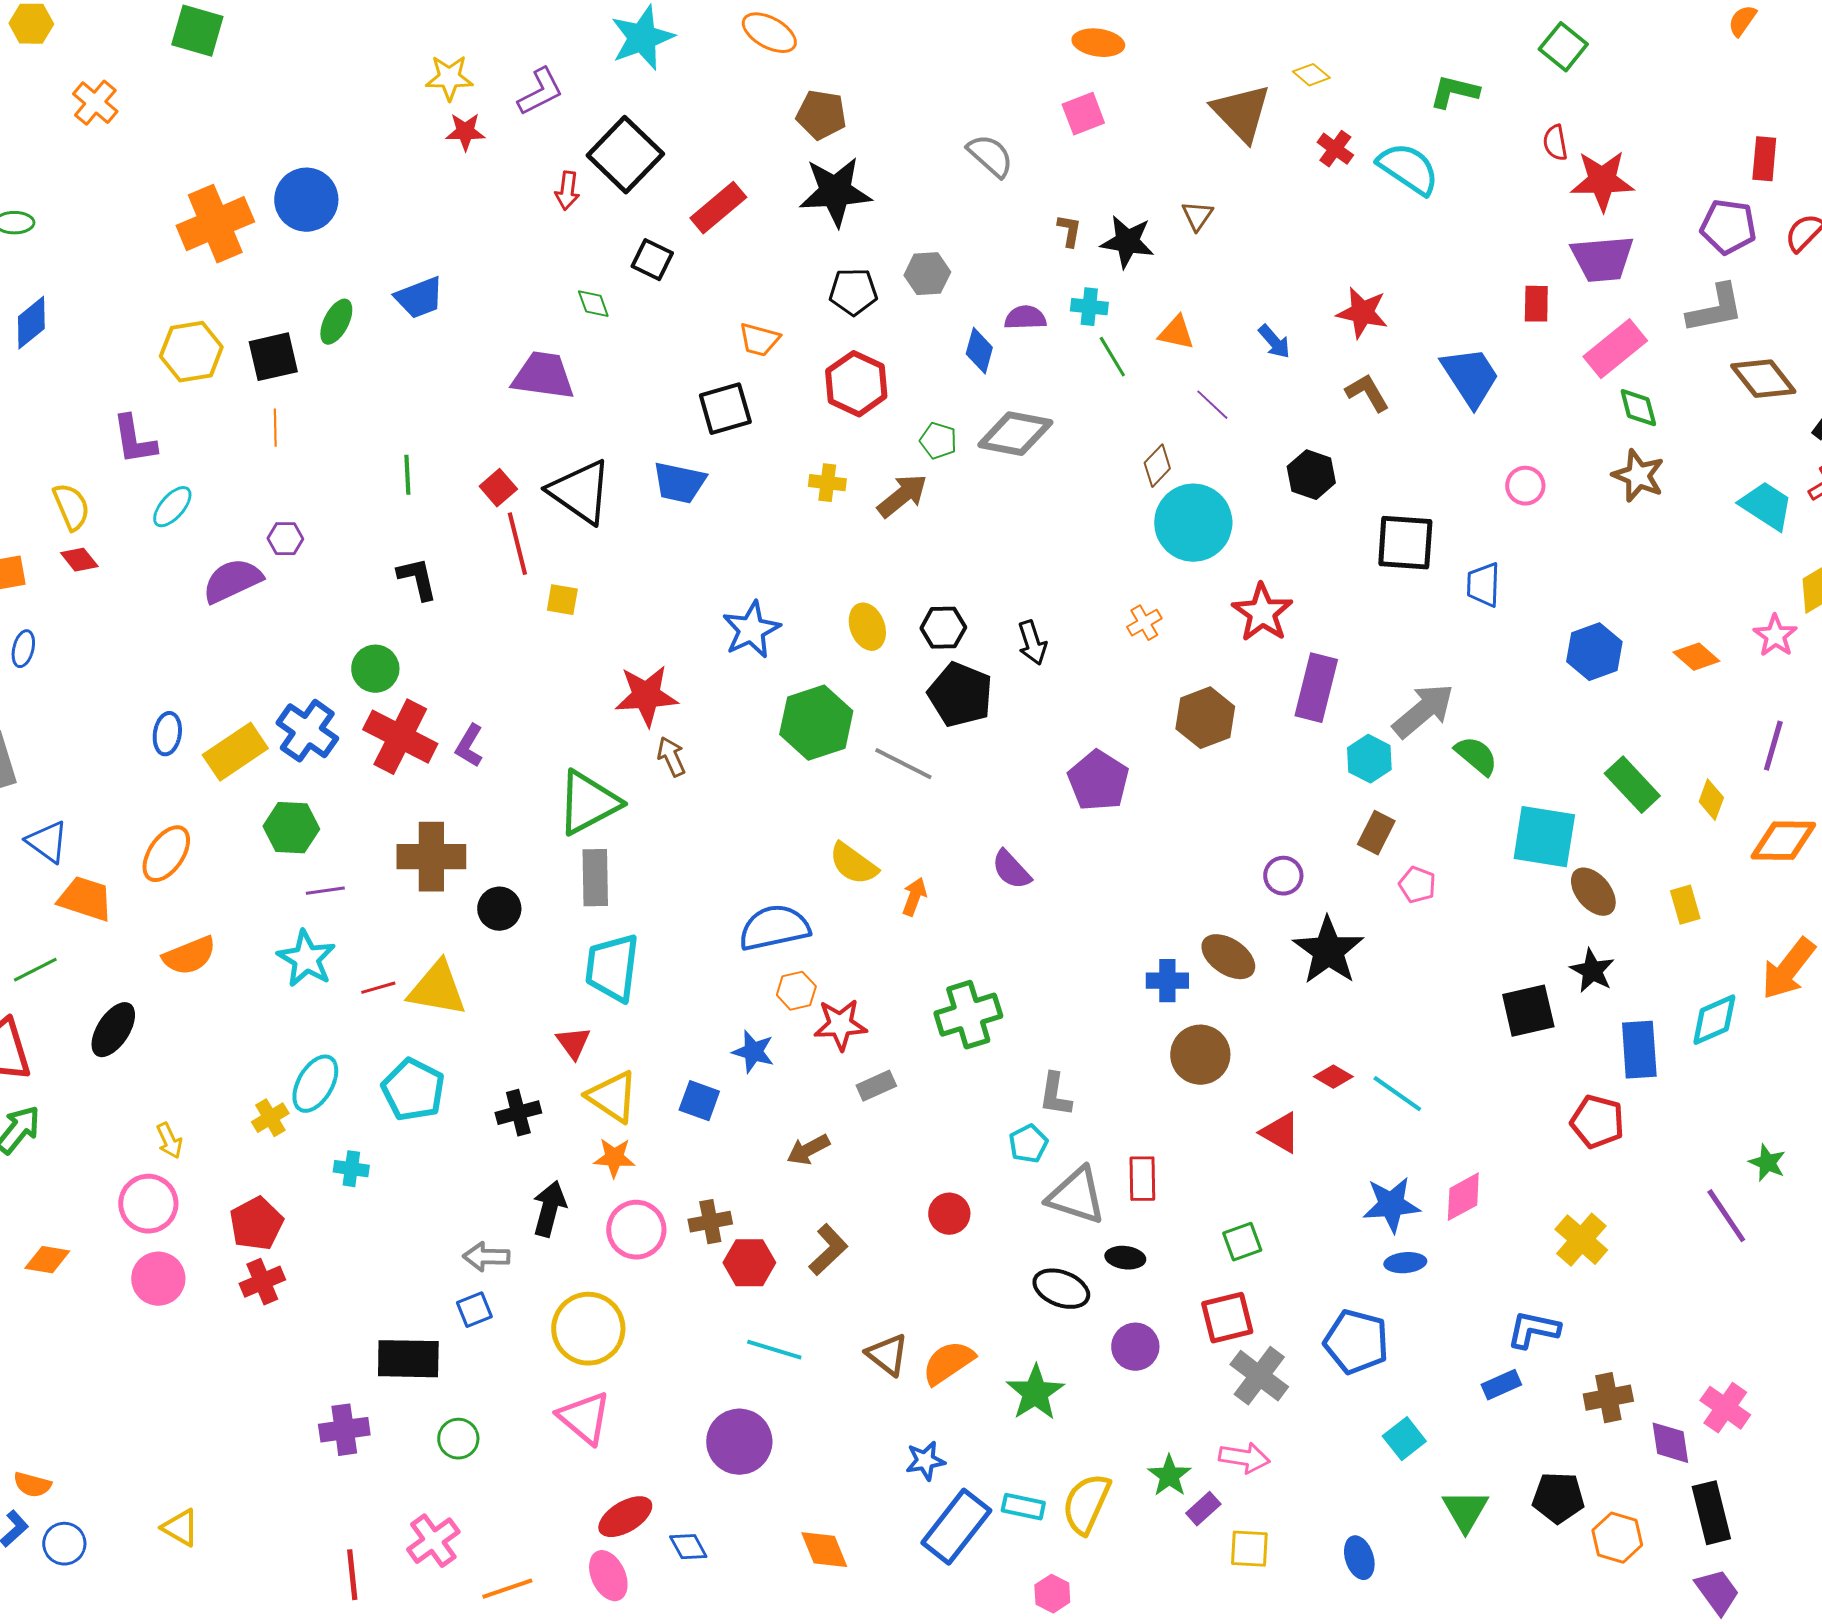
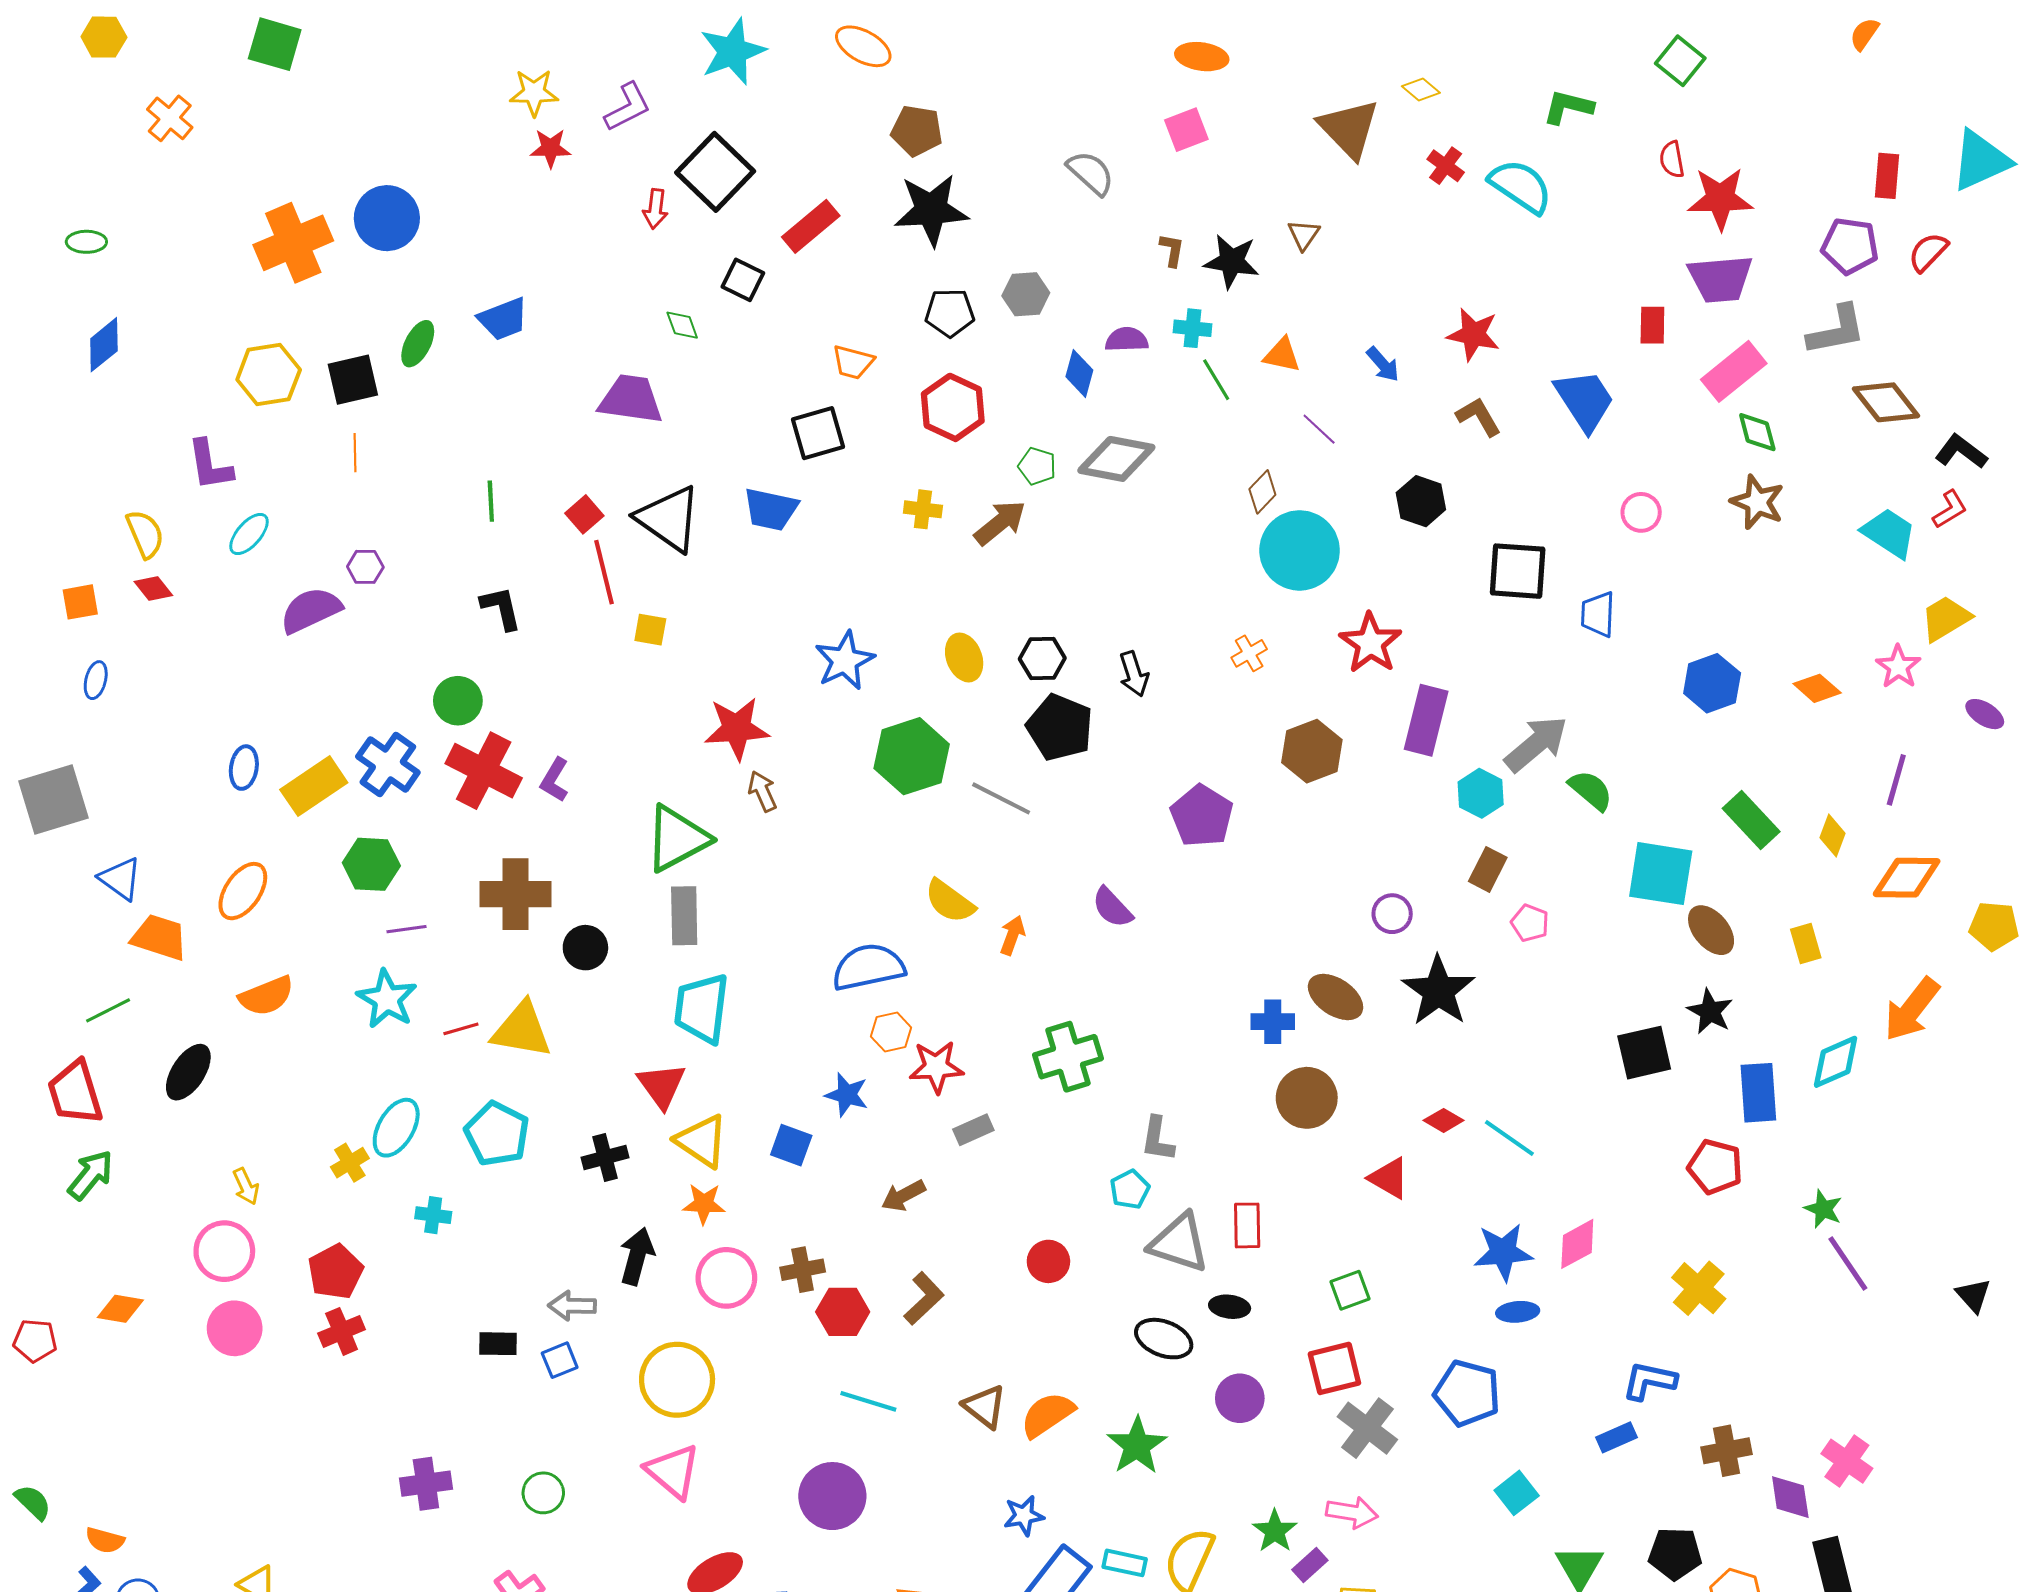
red triangle: (573, 1043) -> (662, 1085), size x1.4
green star: (1767, 1163) -> (1823, 1209), moved
black rectangle: (408, 1359) -> (498, 1344), moved, size x0.6

